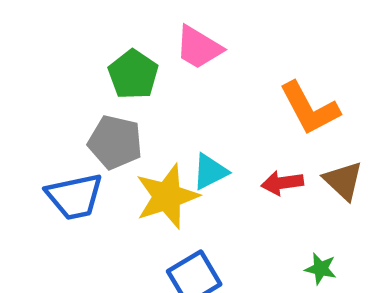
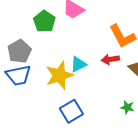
gray pentagon: (115, 142) -> (19, 51), moved, turned 30
red arrow: (282, 183) -> (110, 59), moved

